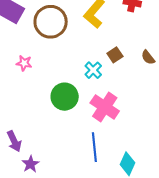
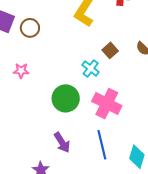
brown circle: (51, 22) -> (30, 28), moved, size x0.6
purple arrow: (14, 141) -> (62, 142), moved

